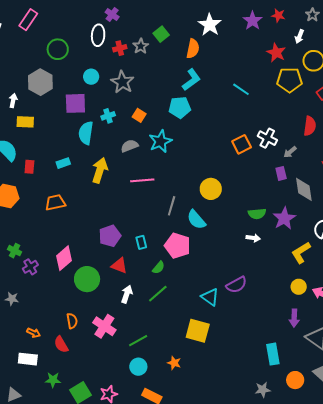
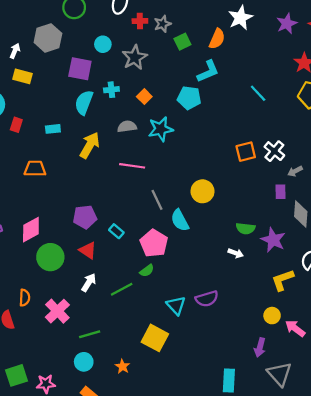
green square: (161, 34) -> (182, 42), moved
gray line: (172, 206) -> (157, 200), turned -54
purple star: (284, 218) -> (273, 240), turned -30
cyan rectangle: (141, 242) -> (116, 231), turned -48
green semicircle: (159, 268) -> (147, 271), moved

